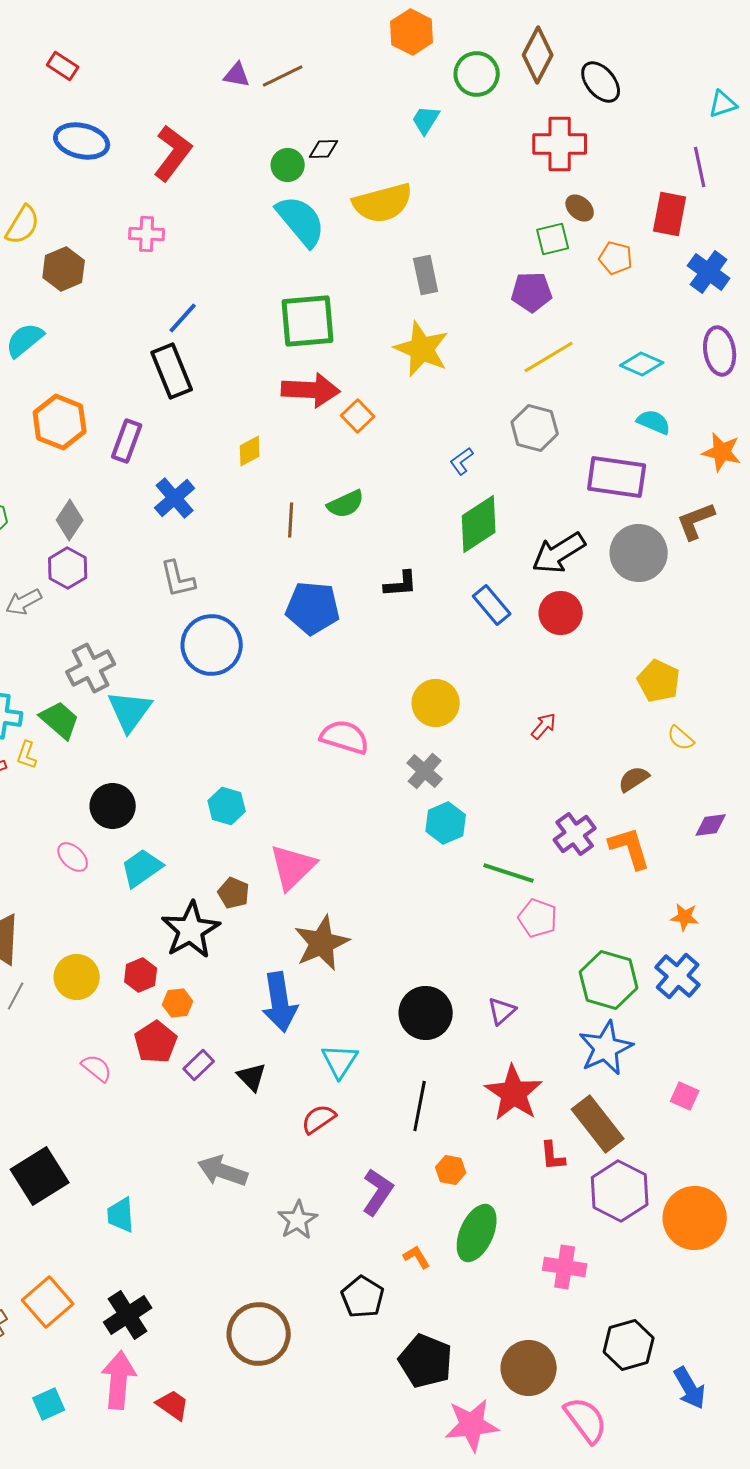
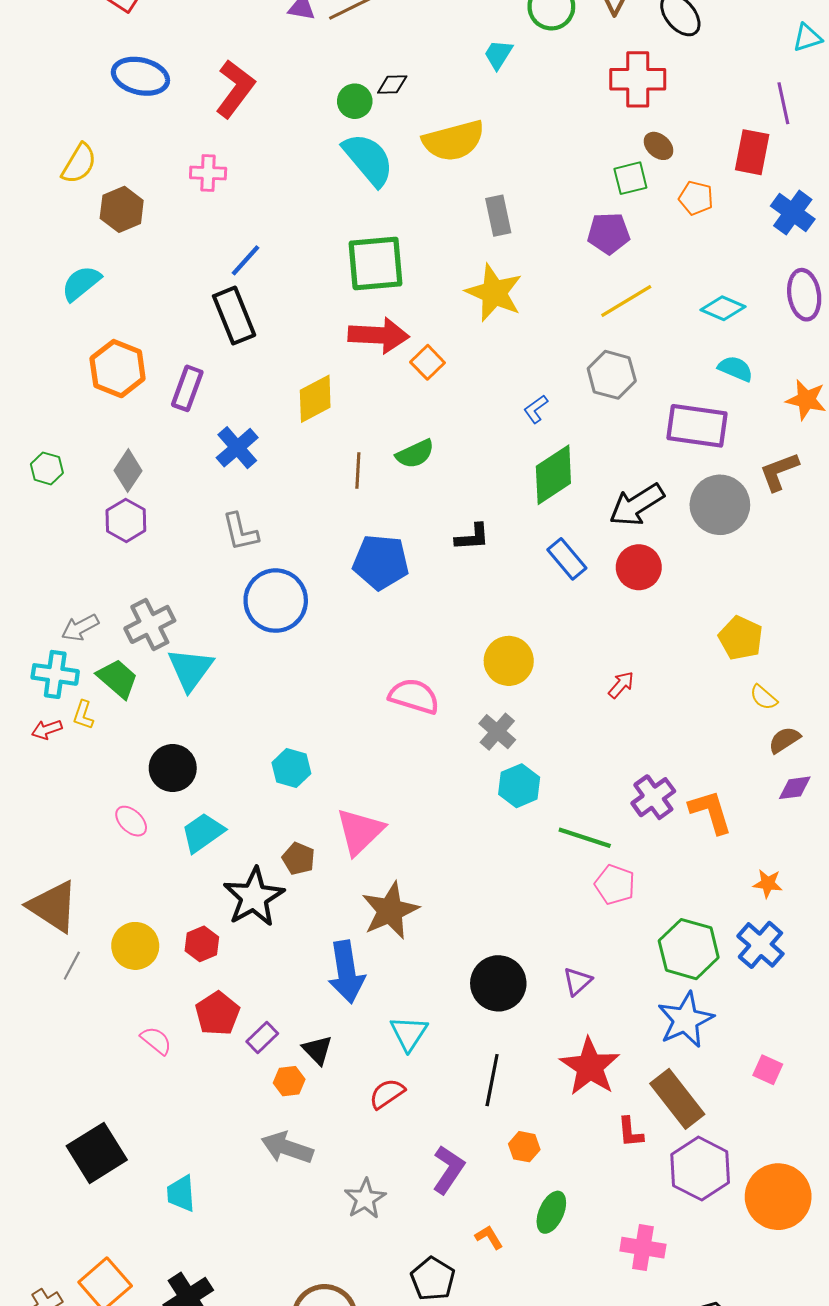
yellow diamond: (250, 451) -> (315, 399), size x1.5
gray arrow: (24, 602) -> (80, 628), moved
brown semicircle: (634, 779) -> (784, 740), moved
orange hexagon: (178, 1003) -> (289, 1081), moved
green ellipse: (477, 1233) -> (551, 1212), size x0.7

